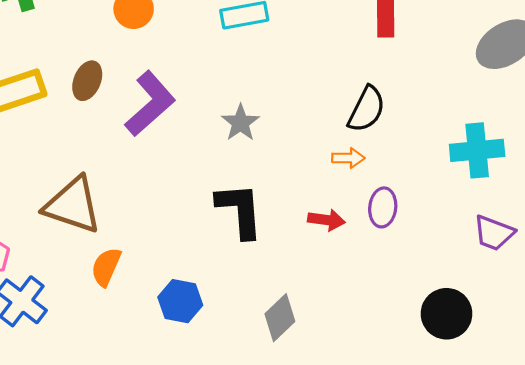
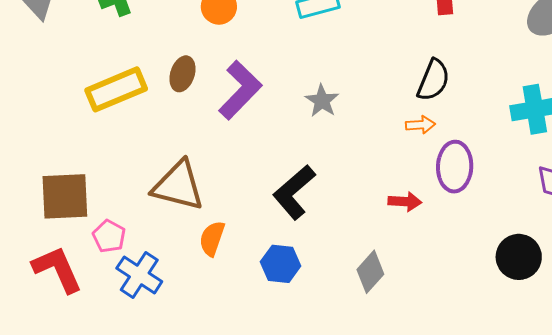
purple ellipse: (383, 207) -> (455, 167), size x1.4
black L-shape: (240, 210) -> (294, 192), moved, turned -122
red arrow: (326, 220) -> (405, 202), moved

